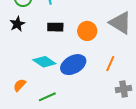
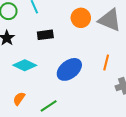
orange circle: (87, 31) -> (81, 18), moved
cyan diamond: (44, 62) -> (25, 65), moved

